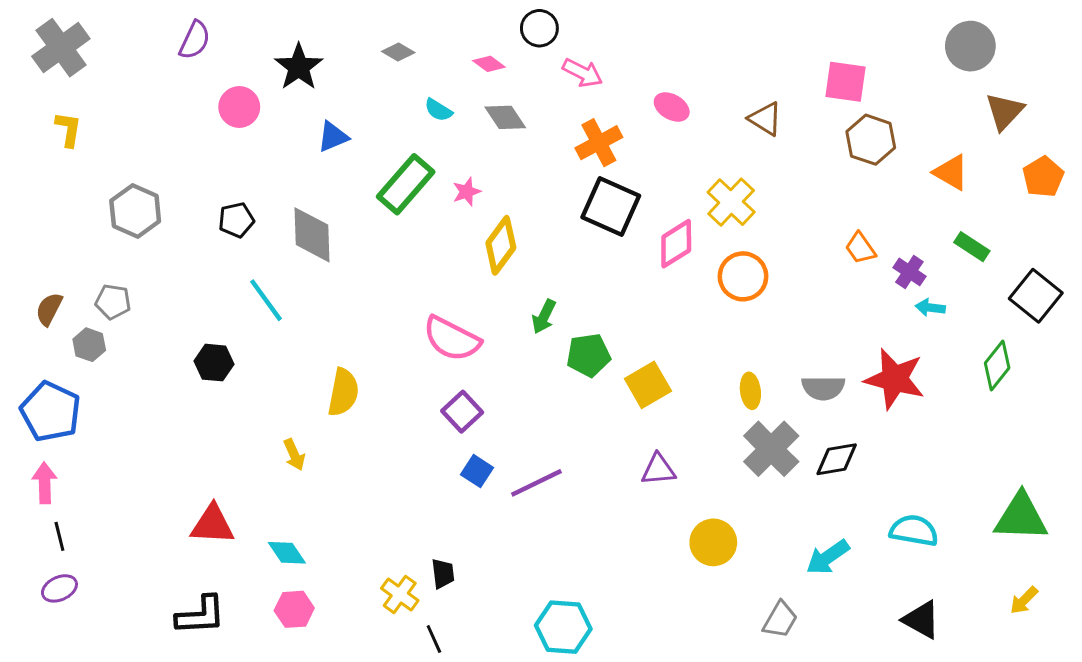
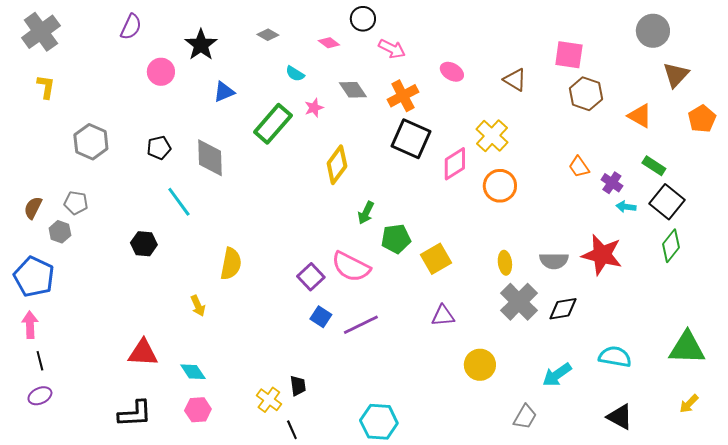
gray diamond: (505, 117) -> (353, 90), moved
pink star: (467, 192) -> (314, 108), moved
black square: (1036, 296) -> (667, 202), moved
pink semicircle: (452, 339) -> (351, 267), moved

